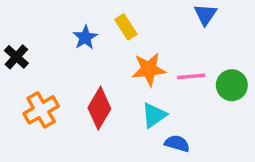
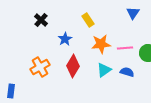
blue star: (85, 37) -> (65, 39), moved
black cross: (16, 57) -> (41, 20), moved
blue semicircle: (177, 143) -> (127, 72), moved

